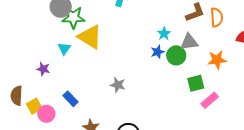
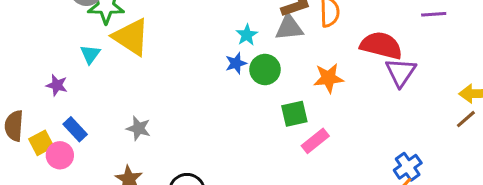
gray triangle: (189, 42) -> (289, 27), moved
gray star: (118, 85) -> (139, 128), moved
blue rectangle: (71, 99) -> (75, 129), moved

